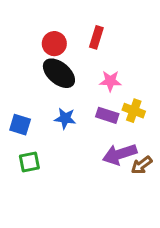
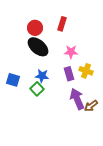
purple rectangle: (107, 115) -> (69, 74), turned 56
purple arrow: (120, 154) -> (77, 99), turned 85
green square: (29, 162) -> (37, 89), moved, turned -32

